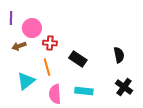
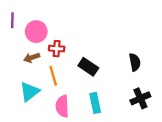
brown arrow: (19, 46) -> (32, 58), moved
black cross: (124, 87) -> (140, 98), turned 30
cyan rectangle: (84, 91) -> (95, 103), turned 72

